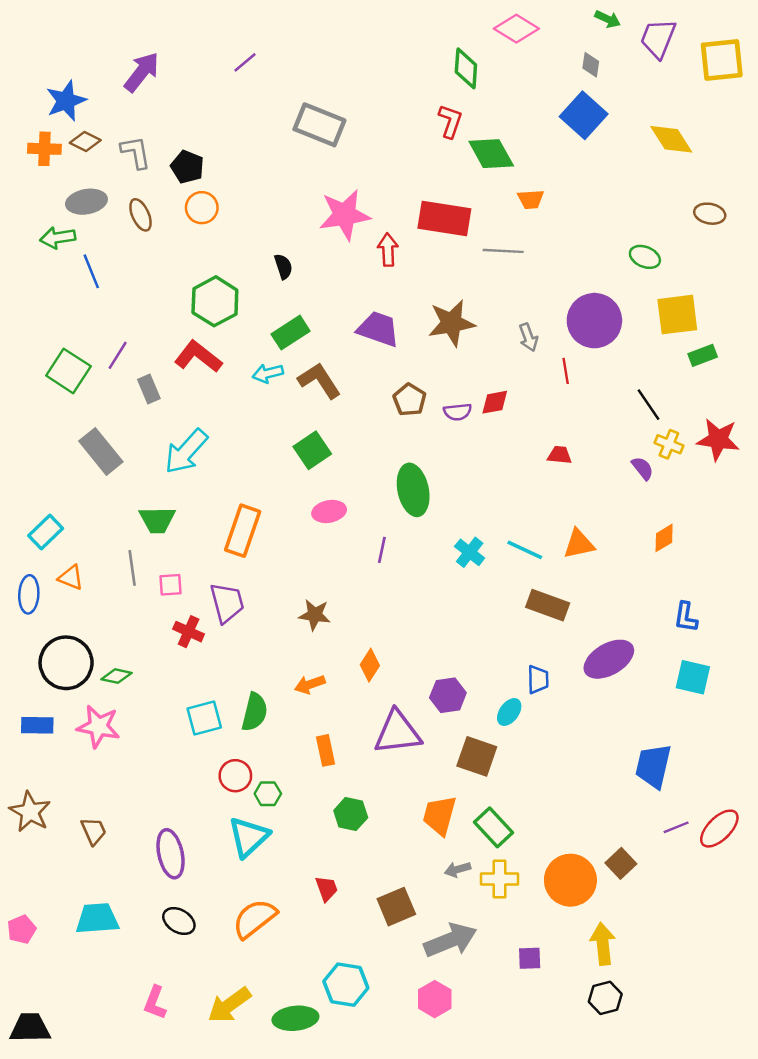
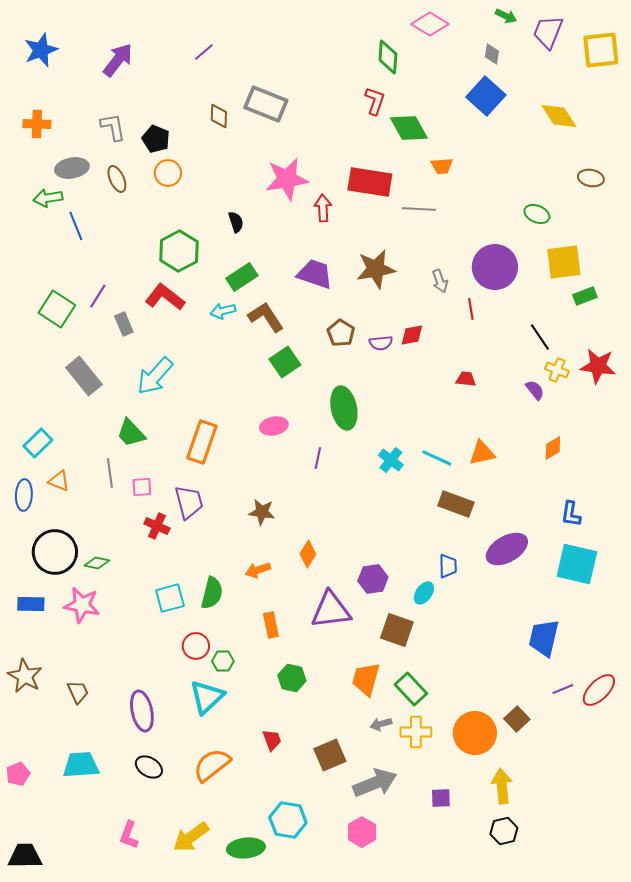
blue star: (66, 101) -> (41, 50), moved
brown diamond: (85, 142) -> (219, 116), moved, turned 65
green square: (312, 450) -> (285, 362), moved
green trapezoid: (157, 520) -> (131, 433), turned 48
cyan square: (693, 677) -> (577, 564), size x1.4

